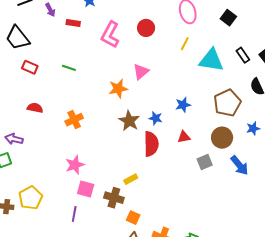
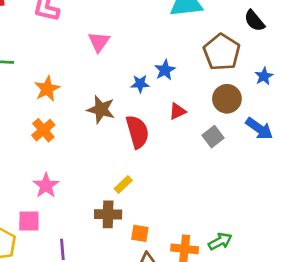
orange star: (118, 89) -> (47, 89), moved
blue star: (156, 118) -> (140, 84), moved
orange cross: (74, 120) -> (43, 130), moved
pink square: (86, 189) -> (29, 221), moved

